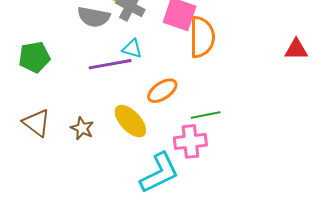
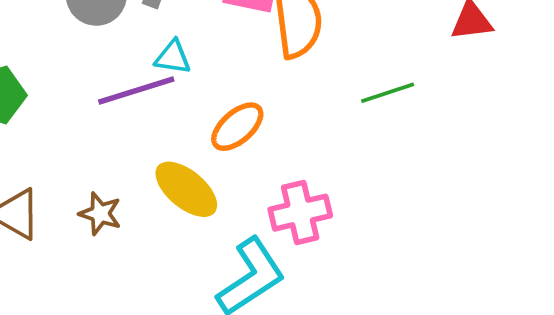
green line: (206, 115) -> (388, 93), moved

